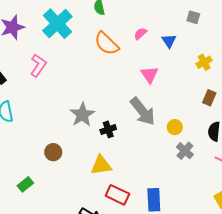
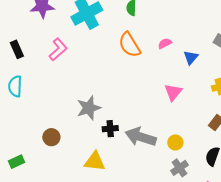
pink triangle: (149, 75) -> (173, 92), moved
gray arrow: (143, 111) -> (141, 137), moved, turned 132

